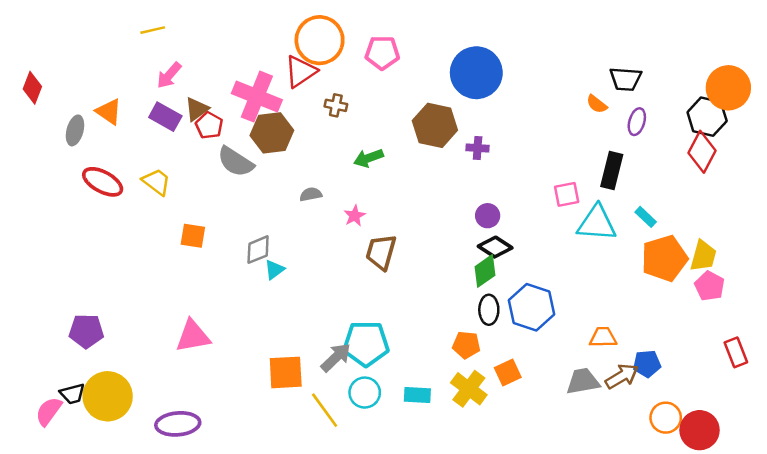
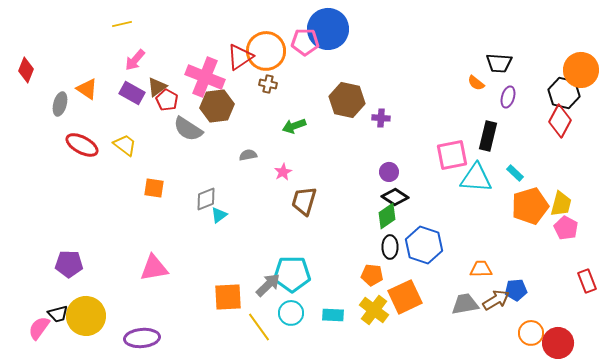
orange circle: (320, 40) -> (266, 51), moved
blue circle: (476, 73) -> (328, 29), moved
pink square: (567, 194) -> (452, 155), size x1.5
orange square: (508, 372) -> (405, 297), size x1.6

